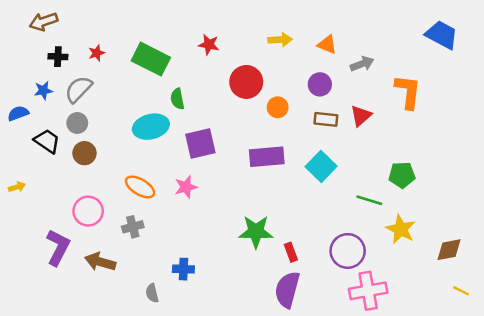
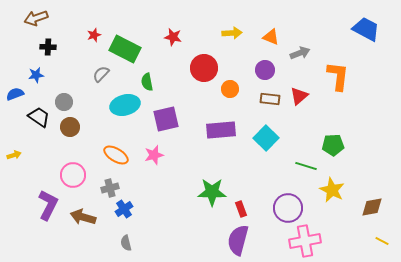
red star: (97, 53) -> (94, 35), moved
gray semicircle: (78, 89) -> (101, 74), moved, size x0.7
blue cross: (183, 269) -> (124, 209), moved, turned -36

